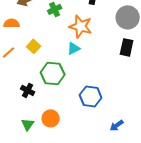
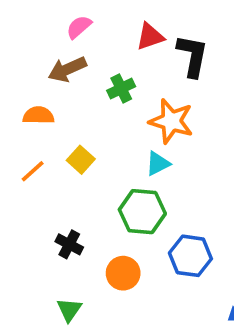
green hexagon: (53, 73) -> (142, 212), moved
orange circle: (51, 118) -> (123, 273), moved

